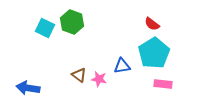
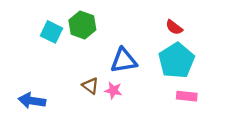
blue triangle: (122, 66) -> (124, 61), moved, size x1.4

